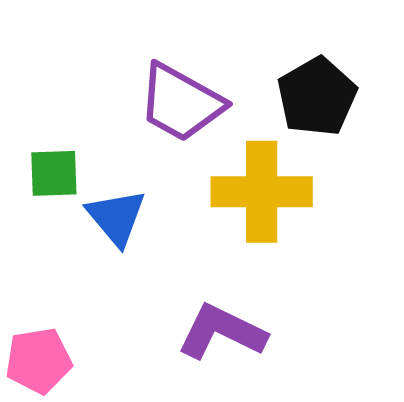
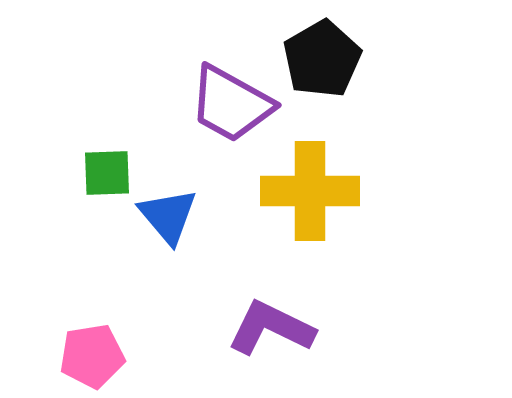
black pentagon: (317, 97) -> (322, 59), moved

